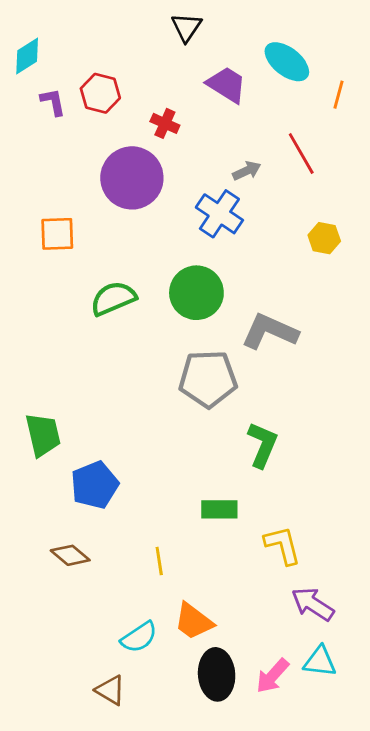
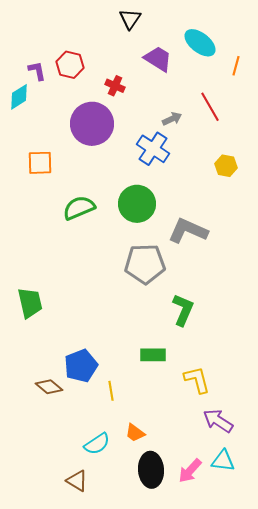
cyan diamond: (27, 56) -> (19, 97), moved
blue pentagon: (95, 485) -> (81, 366), moved
orange trapezoid: (194, 621) -> (135, 433), size x0.7

